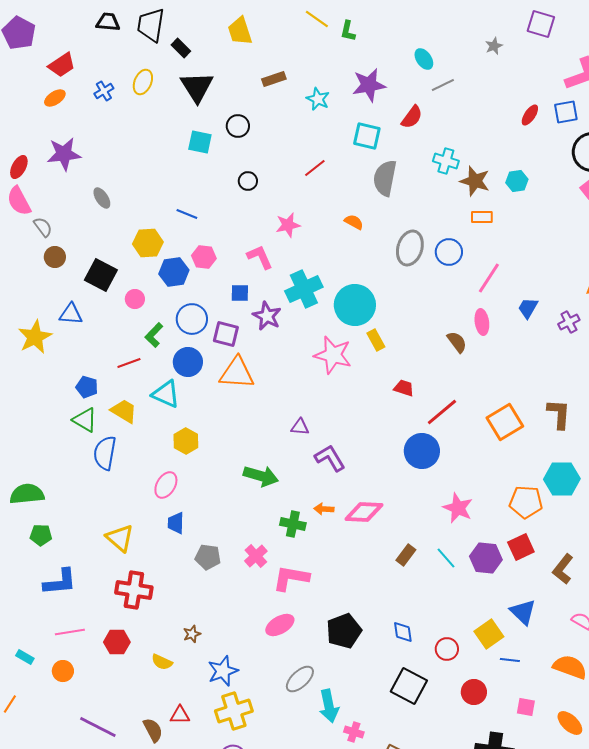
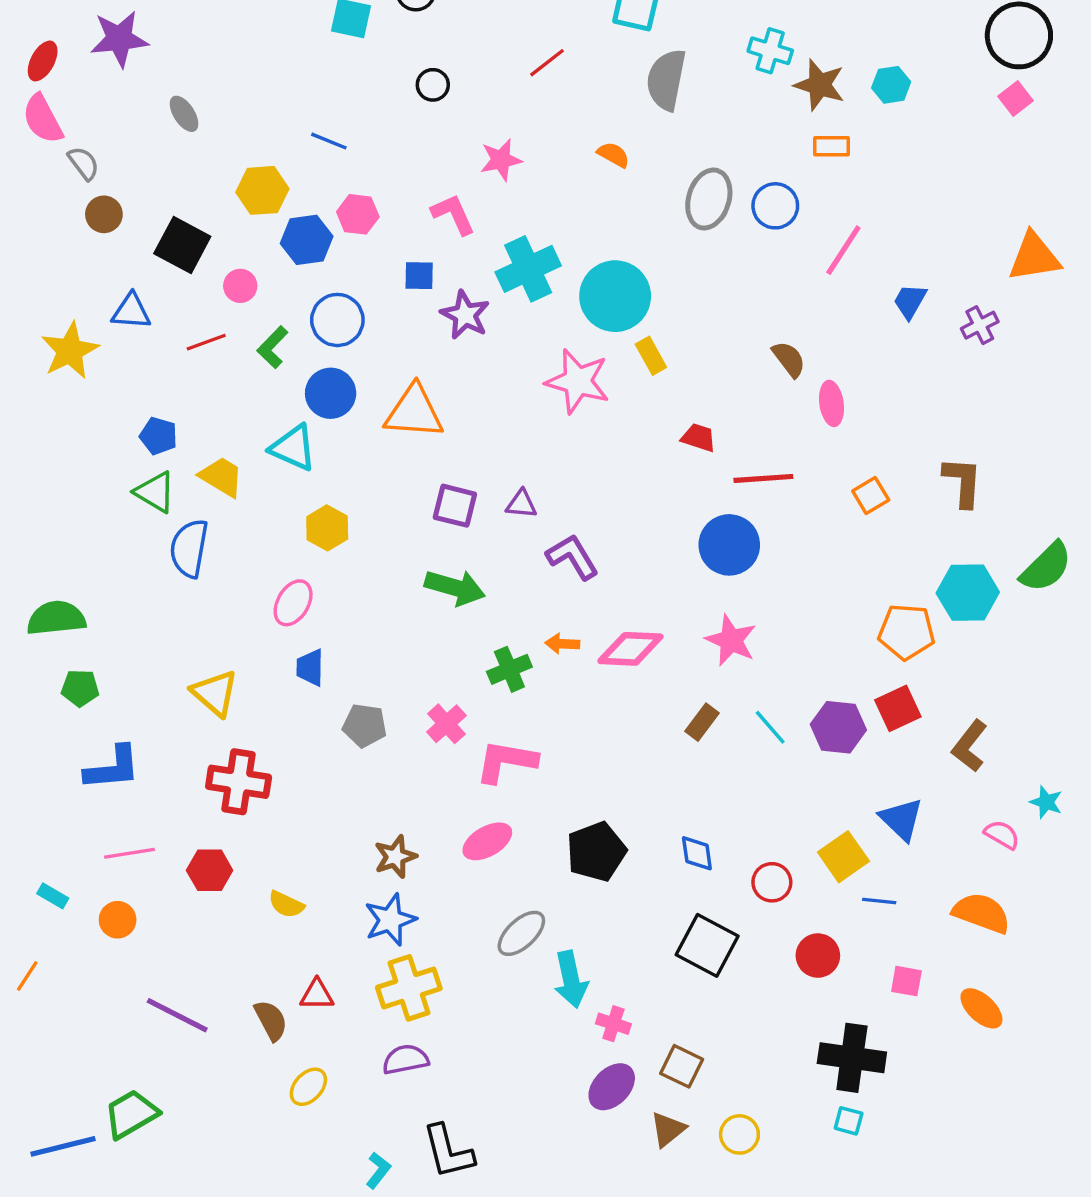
pink ellipse: (482, 322) -> (831, 403), moved
purple square: (226, 334) -> (455, 506), moved
red line: (129, 363) -> (206, 342), moved
red line: (442, 412) -> (763, 478), turned 36
orange square: (505, 422) -> (871, 495), size x0.6
pink star: (458, 508) -> (731, 640), moved
green cross: (293, 524) -> (509, 669), turned -35
brown star: (192, 634) -> (395, 857), moved, size x1.4

